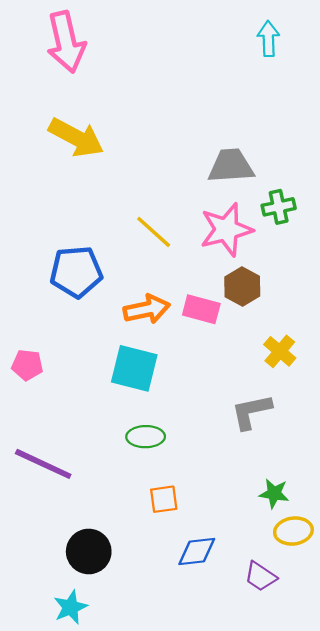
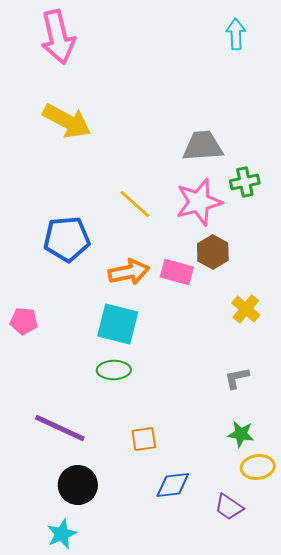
gray L-shape: (251, 412) -> (237, 378), moved, size x0.7
green ellipse: (146, 437) -> (114, 370), moved
purple line: (43, 464) -> (60, 428), moved

